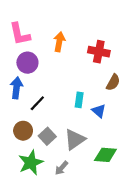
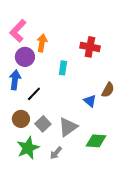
pink L-shape: (20, 34) -> (18, 31), turned 55
orange arrow: (59, 42) -> (42, 43), moved
brown semicircle: (113, 82) -> (108, 90), moved
cyan rectangle: (79, 100) -> (63, 68), moved

